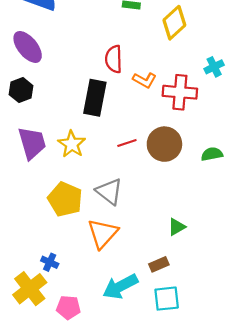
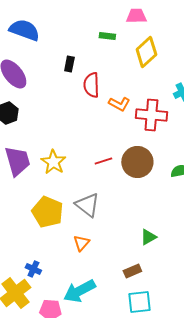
black rectangle: (95, 98) -> (69, 64), moved, size x0.5
orange triangle: (103, 233) -> (81, 243), size x0.6
cyan arrow: (120, 286) -> (79, 291), moved

